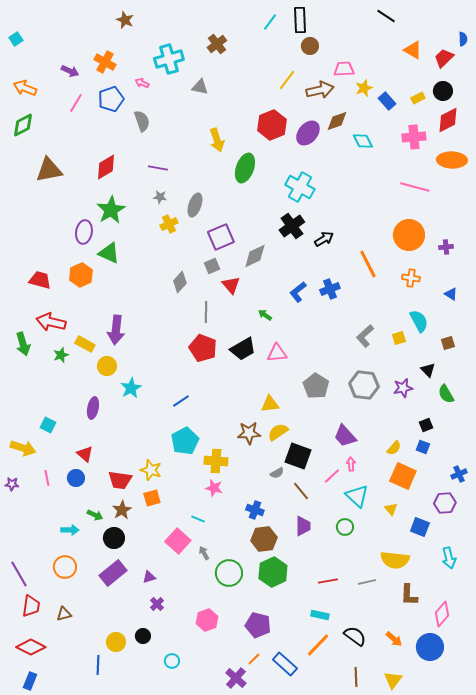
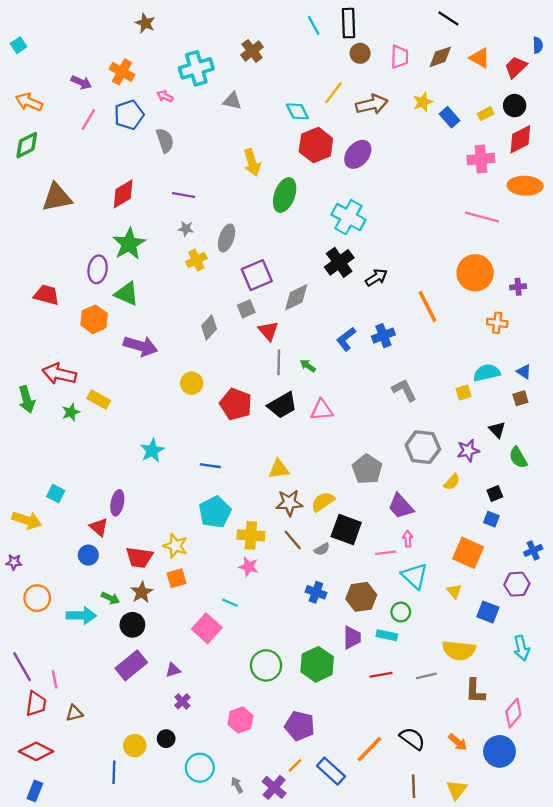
cyan line: (270, 22) -> (314, 25), turned -66
pink trapezoid: (344, 69) -> (400, 57), moved, turned 95
brown diamond: (337, 121) -> (440, 57), moved
cyan diamond: (363, 141) -> (297, 111), moved
orange cross: (411, 278) -> (497, 323), moved
red trapezoid: (40, 280) -> (46, 295), moved
blue triangle: (451, 294) -> (524, 372), moved
gray line: (206, 312) -> (279, 362), moved
cyan semicircle: (419, 321) -> (487, 373), turned -75
purple arrow: (116, 330) -> (141, 346), moved, turned -80
gray L-shape: (365, 336) -> (404, 390), moved, turned 105
yellow circle: (107, 366) -> (192, 383), moved
gray pentagon: (316, 386) -> (367, 469), moved
blue line: (181, 401) -> (210, 466), turned 42
yellow triangle: (270, 404) -> (279, 469), moved
purple ellipse: (93, 408) -> (117, 503), moved
yellow semicircle: (394, 448) -> (452, 482), moved
pink line: (332, 476) -> (386, 553), turned 36
pink line: (47, 478) -> (55, 679), moved
brown line: (301, 491) -> (293, 540), moved
blue cross: (255, 510) -> (316, 592), moved
purple trapezoid: (303, 526) -> (352, 638), moved
cyan arrow: (70, 530) -> (81, 615), size x1.4
brown hexagon: (264, 539) -> (361, 597), moved
gray arrow: (204, 553) -> (237, 785), moved
orange circle: (65, 567) -> (37, 598), moved
cyan rectangle: (320, 615) -> (387, 635), moved
cyan circle: (172, 661) -> (200, 768), size x1.6

